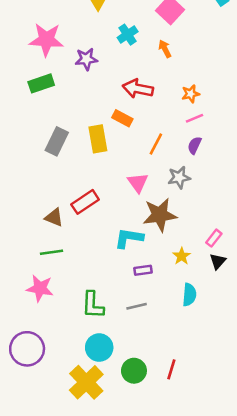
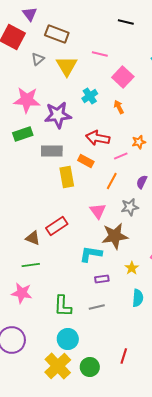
purple star: (86, 59) -> (58, 115), size x1.5
pink line: (194, 118) -> (121, 156), moved
gray rectangle: (57, 141) -> (52, 151), moved, turned 65
green circle: (134, 371) -> (90, 367), moved

